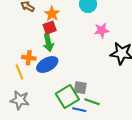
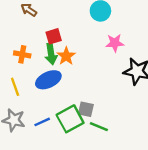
orange star: (52, 14) -> (66, 56), moved
orange cross: (29, 58) -> (22, 54), moved
blue line: (79, 110) -> (42, 122), moved, turned -40

